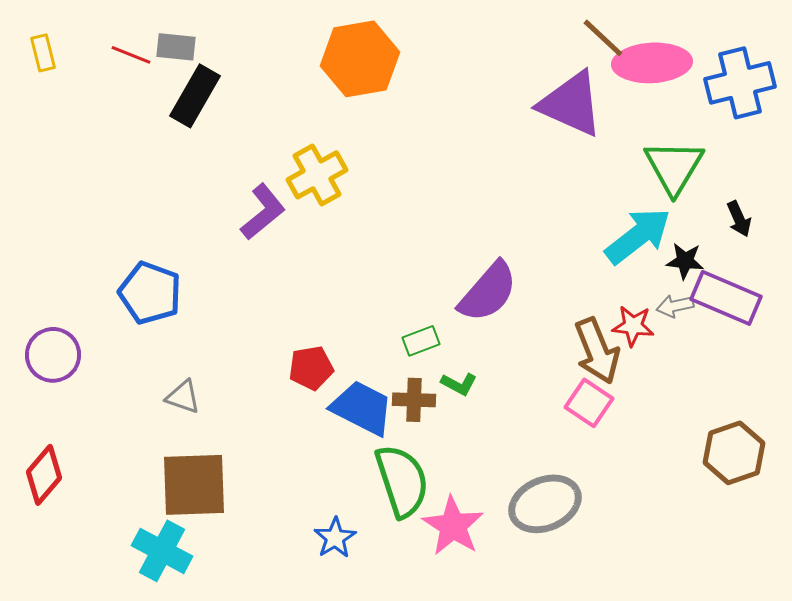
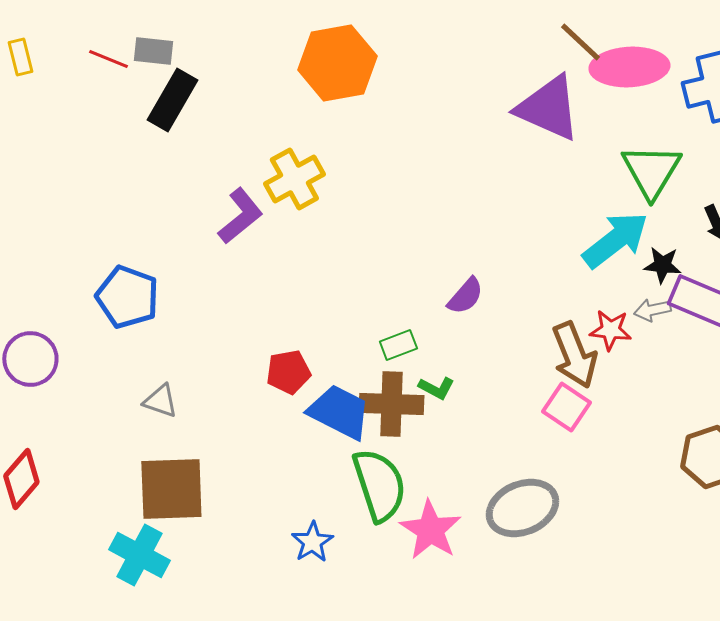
purple semicircle: (488, 292) -> (465, 296), size x0.6
brown cross: (414, 400) -> (391, 404), size x1.5

